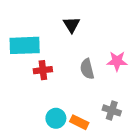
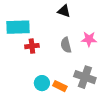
black triangle: (71, 25) -> (64, 11), moved, turned -40
gray cross: (112, 110) -> (85, 77), size x1.5

